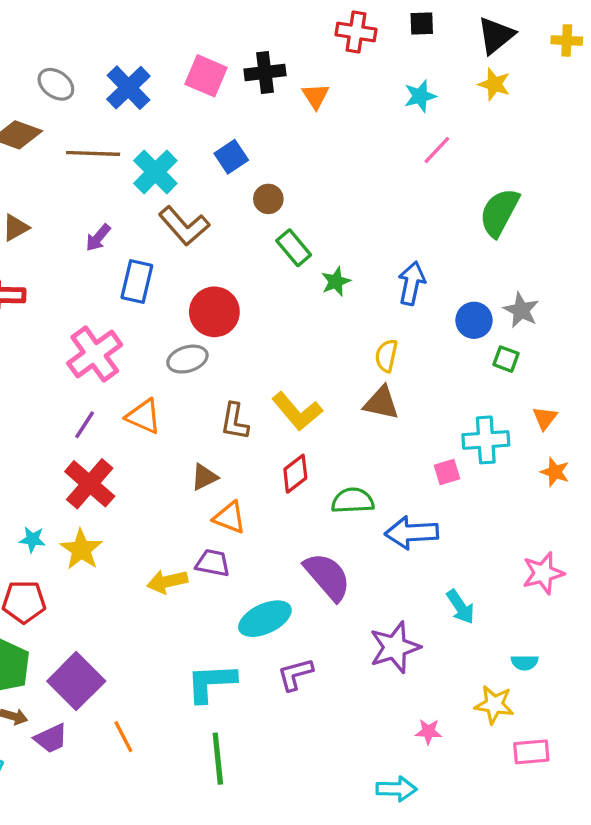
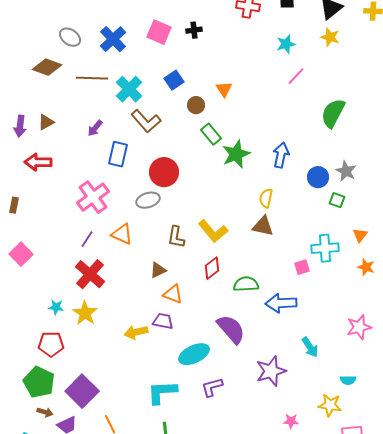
black cross: (265, 72) -> (194, 30), size x0.7
orange triangle: (316, 96) -> (224, 89), moved
green star: (336, 282) -> (236, 154), size x1.6

